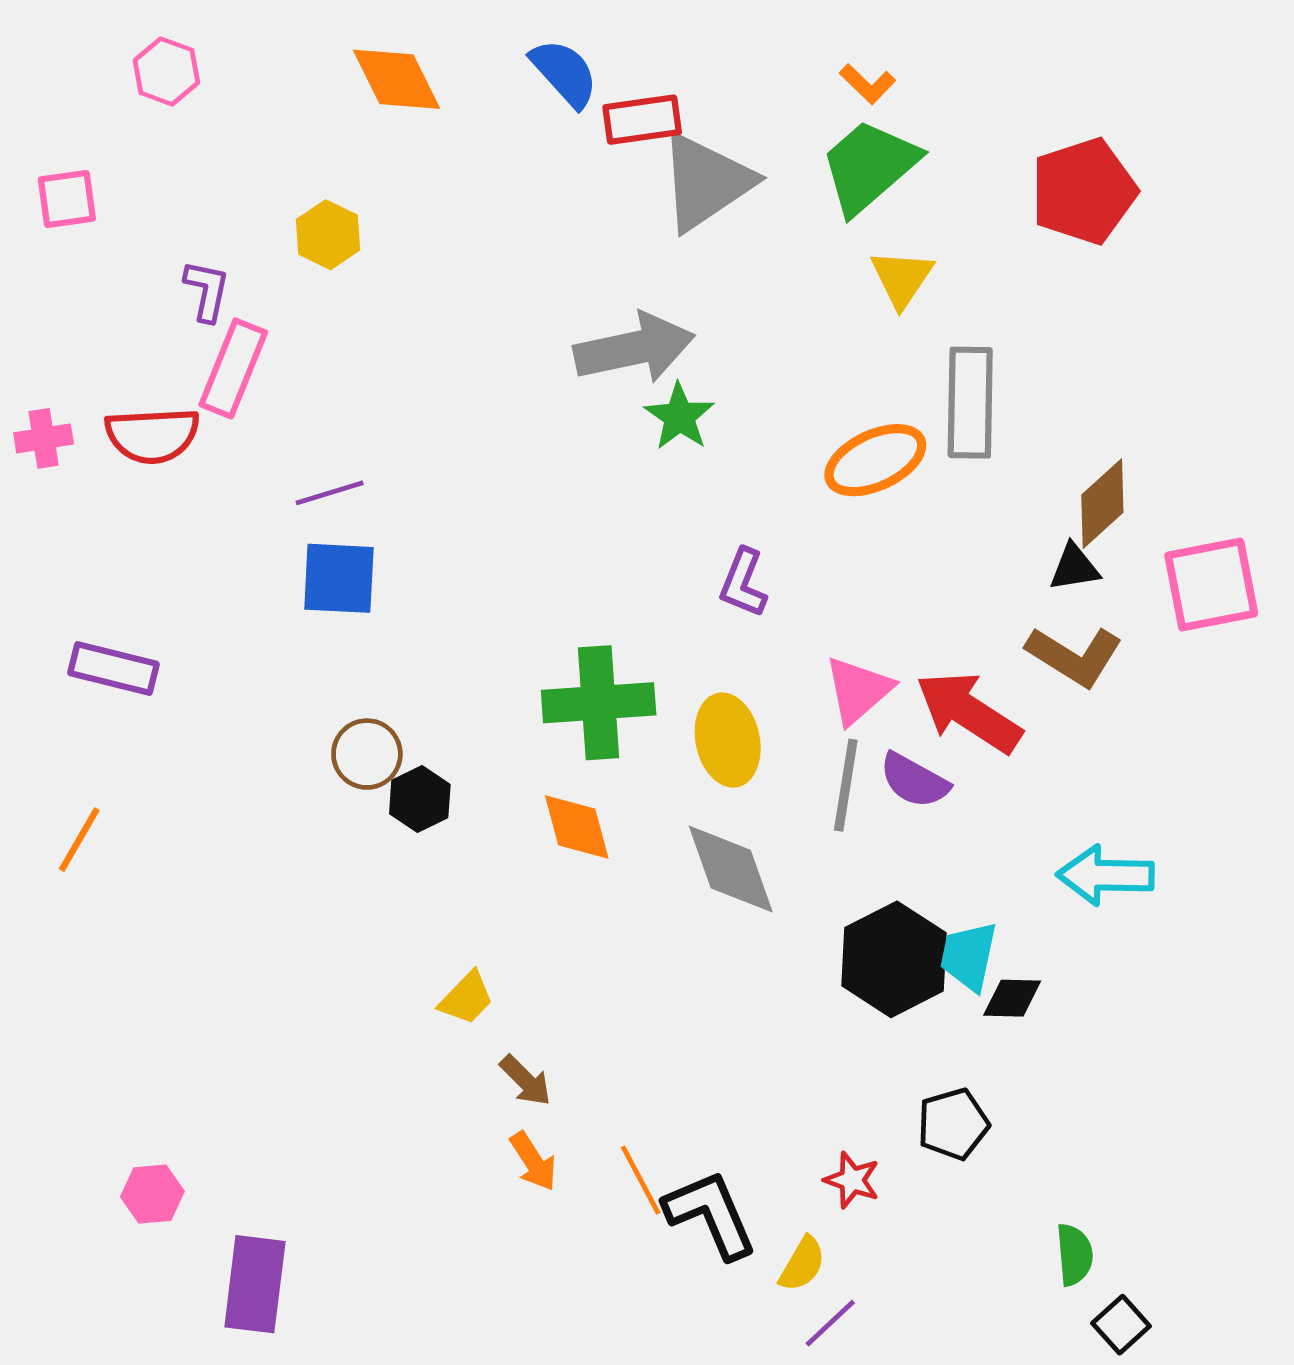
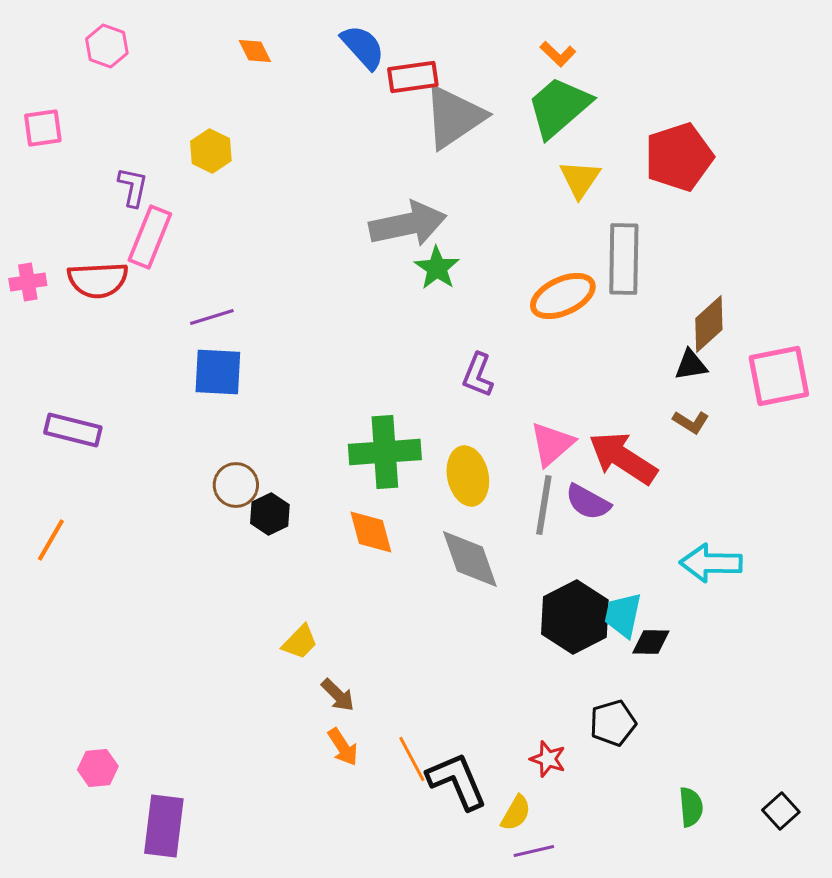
orange diamond: (396, 79) -> (255, 51), size x0.6
red pentagon: (1084, 191) -> (679, 157), moved
brown L-shape: (1074, 656) -> (691, 422), size x0.6
purple line: (830, 1323) -> (534, 851), turned 30
black square: (1121, 1325) -> (781, 811), moved

